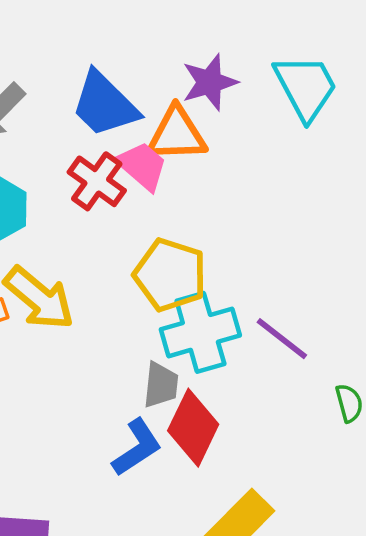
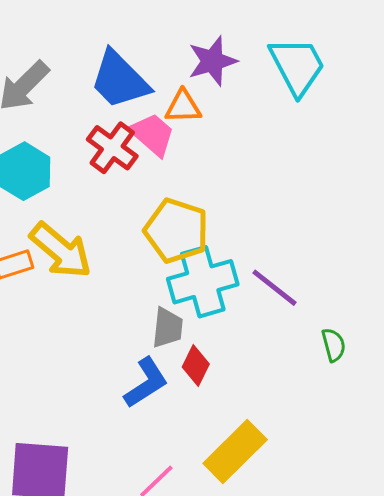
orange triangle: (177, 134) -> (183, 107), size x0.7
red diamond: (193, 428) -> (196, 366), size x0.6

